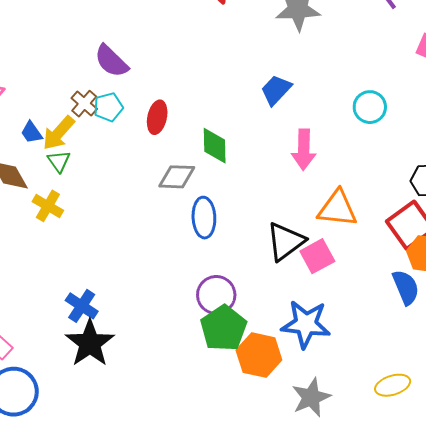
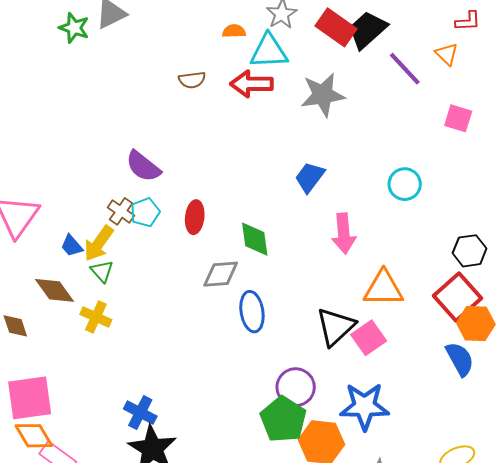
purple circle: (216, 295) -> (296, 387), moved

